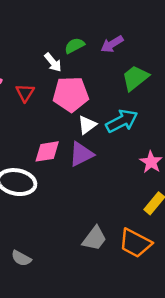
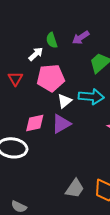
green semicircle: (74, 46) -> (52, 40), turned -77
white arrow: (53, 62) -> (36, 54), turned -91
cyan arrow: (122, 121) -> (91, 97), turned 35

